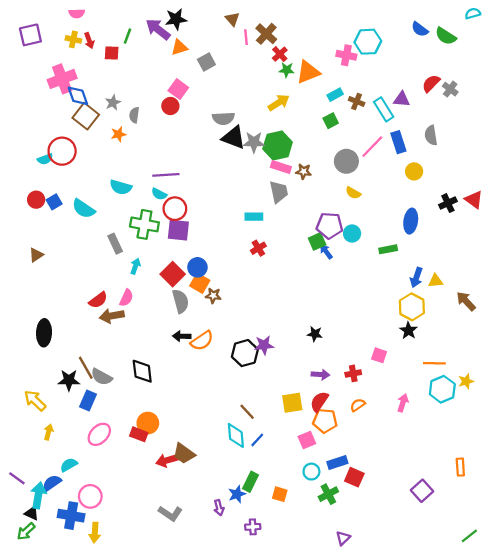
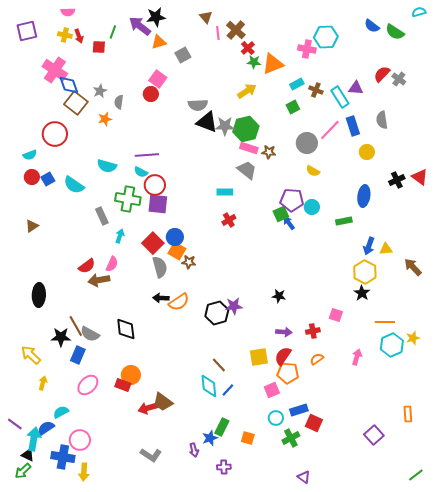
pink cross: (62, 79) -> (55, 70), turned -35
cyan semicircle: (45, 159) -> (30, 155), moved
gray trapezoid: (279, 192) -> (247, 170), turned -40
purple triangle: (343, 538) -> (304, 477), turned -40

